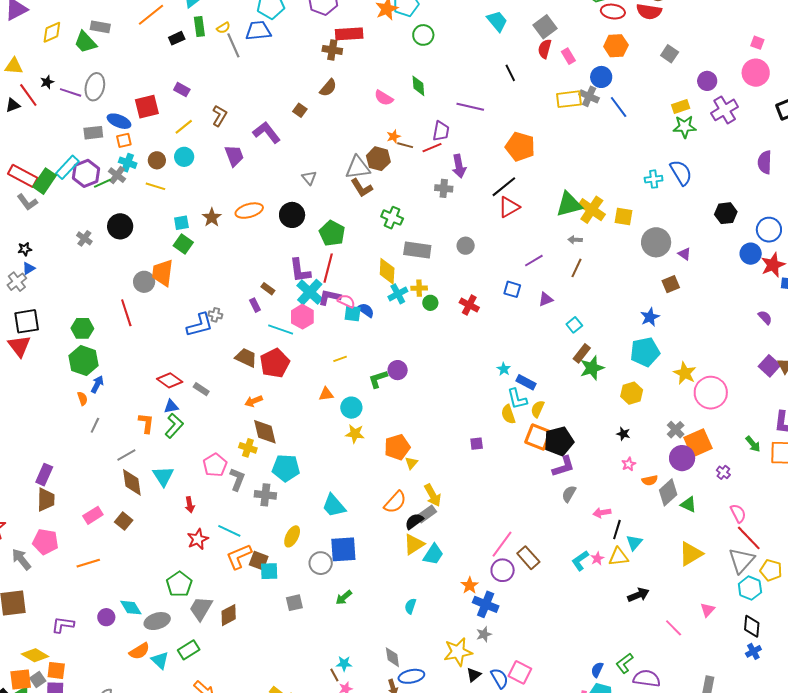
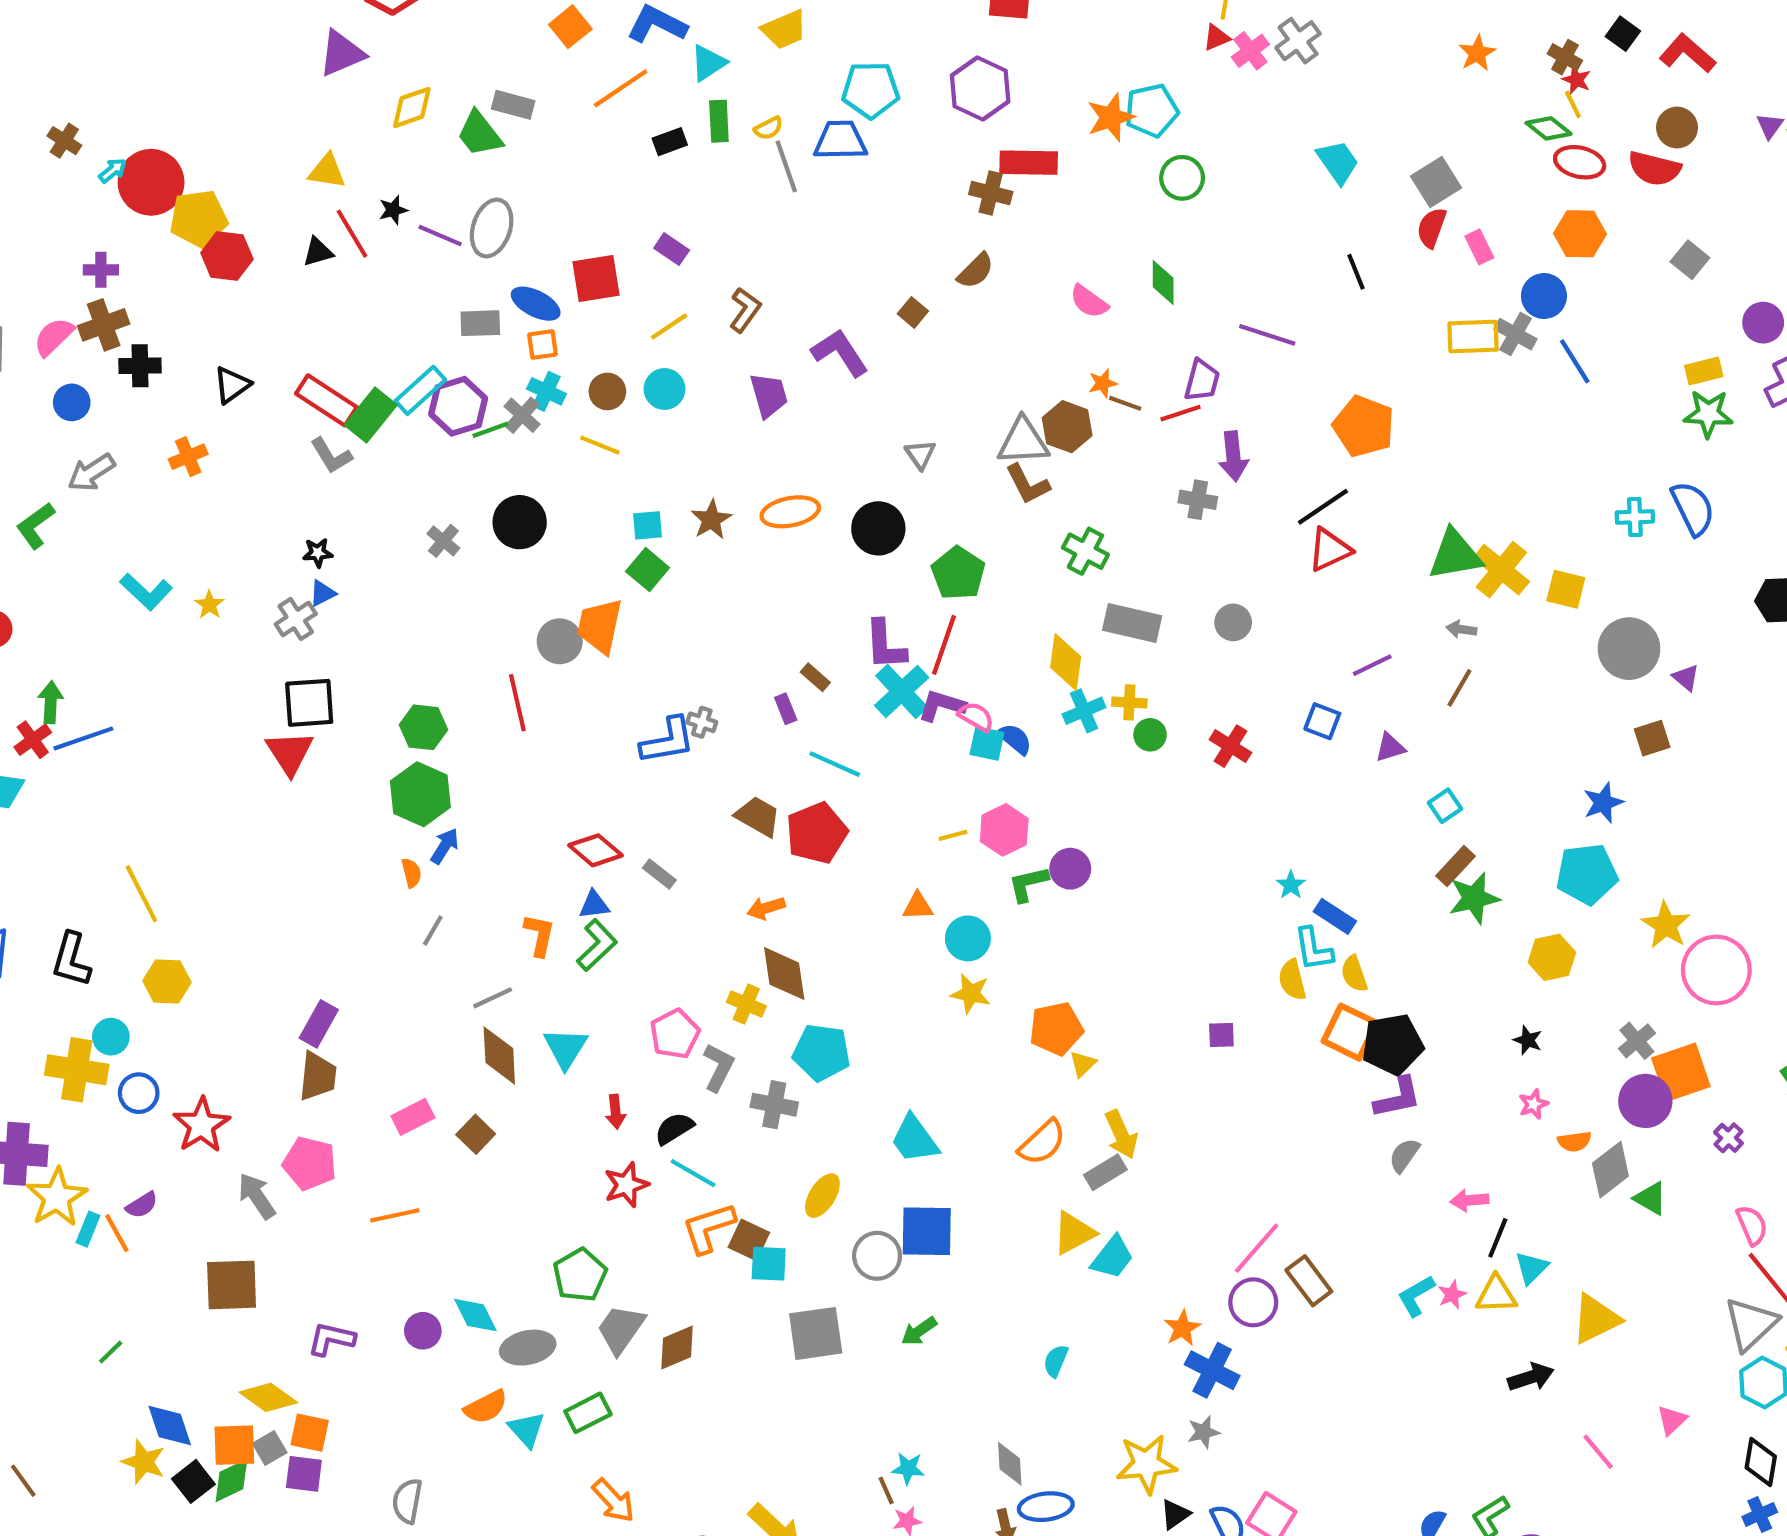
pink hexagon: (302, 317) -> (1004, 830), moved
yellow semicircle: (538, 409) -> (1354, 974), turned -48
black semicircle: (414, 521) -> (674, 1128), moved
yellow triangle: (691, 554) -> (1596, 1319), moved
gray square: (294, 603) -> (816, 1333), size x1.6

